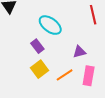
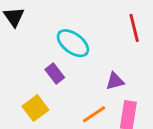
yellow square: (40, 69) -> (35, 108), moved

